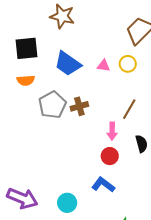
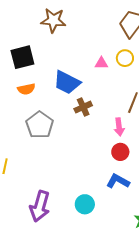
blue trapezoid: (68, 64) -> (67, 82), moved
gray pentagon: (52, 105) -> (40, 125), moved
purple arrow: (22, 198) -> (40, 206), turned 92

